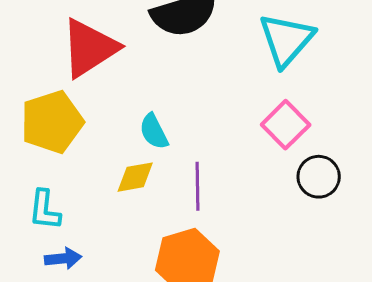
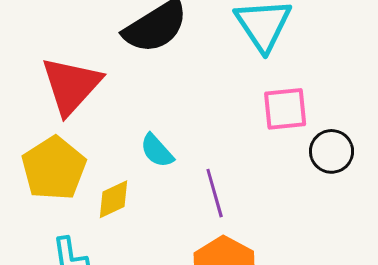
pink square: (286, 125) -> (285, 109), turned -36
yellow diamond: (135, 177) -> (114, 199), moved

